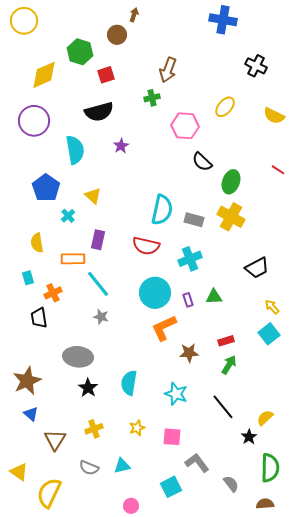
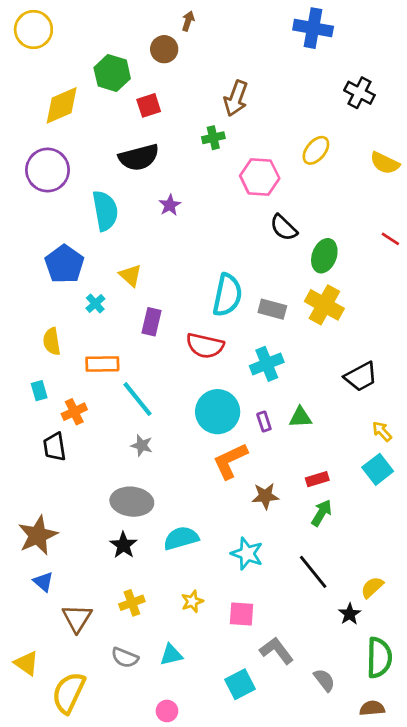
purple rectangle: (98, 240) -> (152, 322), moved
gray ellipse: (78, 357) -> (132, 502), moved
cyan semicircle: (129, 383) -> (181, 538), turned 65
pink circle: (131, 506) -> (167, 711), moved

